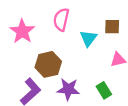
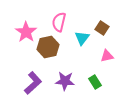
brown square: (112, 27) -> (102, 28), turned 32
brown hexagon: (48, 64) -> (48, 47), moved

